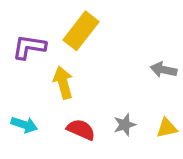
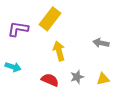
yellow arrow: (63, 83) -> (59, 51), moved
cyan arrow: (24, 125) -> (13, 67), moved

